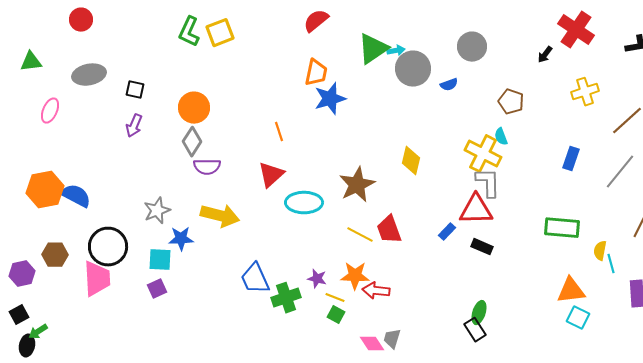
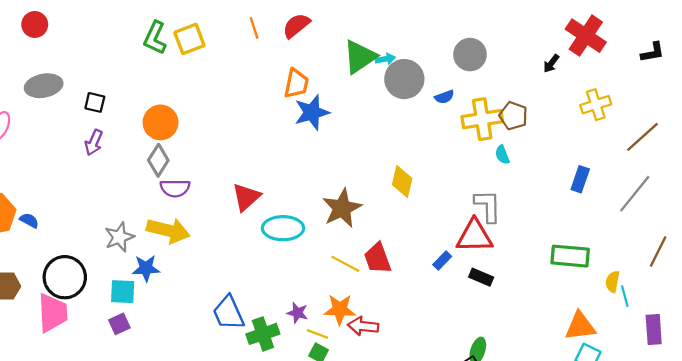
orange line: (279, 132) -> (254, 28), moved
yellow cross: (483, 154) -> (482, 119), moved, turned -36
blue semicircle: (76, 196) -> (29, 220), size x0.6
yellow arrow: (220, 216) -> (168, 230), moved

